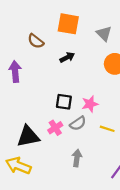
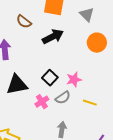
black arrow: (67, 57) -> (53, 37), size x1.5
black square: (64, 102) -> (50, 78), turned 35
black triangle: (28, 136) -> (17, 85), moved

